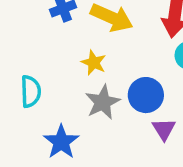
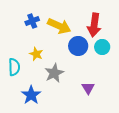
yellow star: (94, 63) -> (36, 54), moved
blue circle: (146, 95) -> (78, 46), moved

